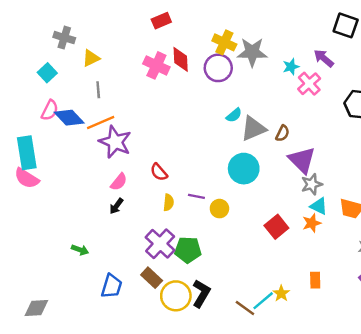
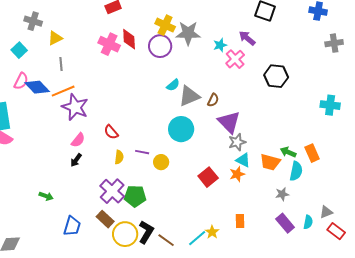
brown line: (245, 308) -> (166, 240), moved

